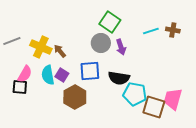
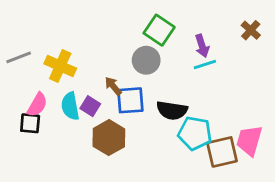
brown cross: (173, 30) -> (251, 30), moved, turned 32
cyan line: (151, 31) -> (205, 65), moved
purple arrow: (121, 47) -> (202, 46), moved
brown arrow: (60, 51) -> (113, 86), moved
brown square: (154, 107) -> (222, 152), turned -30

